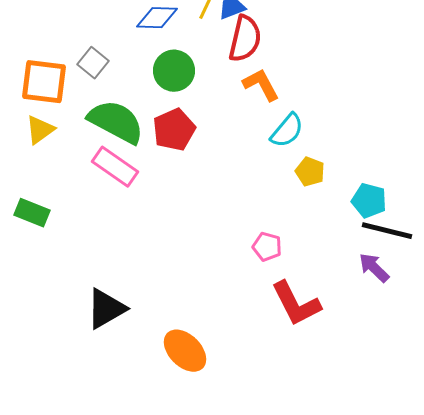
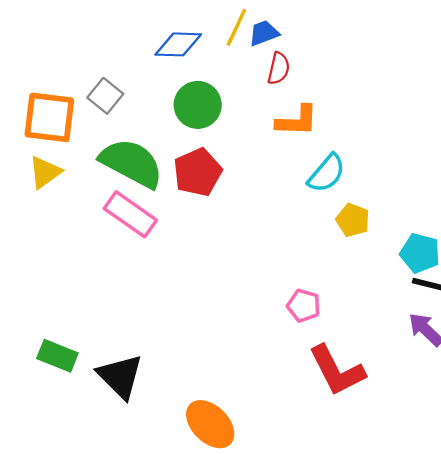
red semicircle: (245, 39) -> (279, 68), size x0.6
orange L-shape: (261, 85) -> (297, 121), turned 120
green rectangle: (32, 213) -> (57, 356), moved
black triangle: (106, 309) -> (120, 376), turned -45

